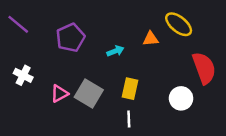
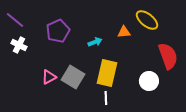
white cross: (23, 75) -> (19, 45), moved
yellow rectangle: (130, 89) -> (107, 73), size x1.5

